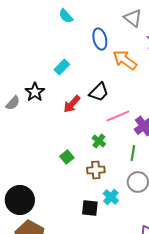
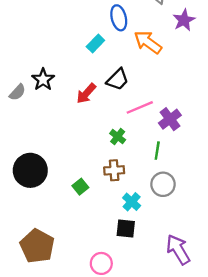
cyan rectangle: (62, 67) -> (95, 43), moved
green square: (67, 157) -> (80, 187), moved
black circle: (20, 200) -> (30, 170), moved
black square: (90, 208) -> (126, 229), moved

